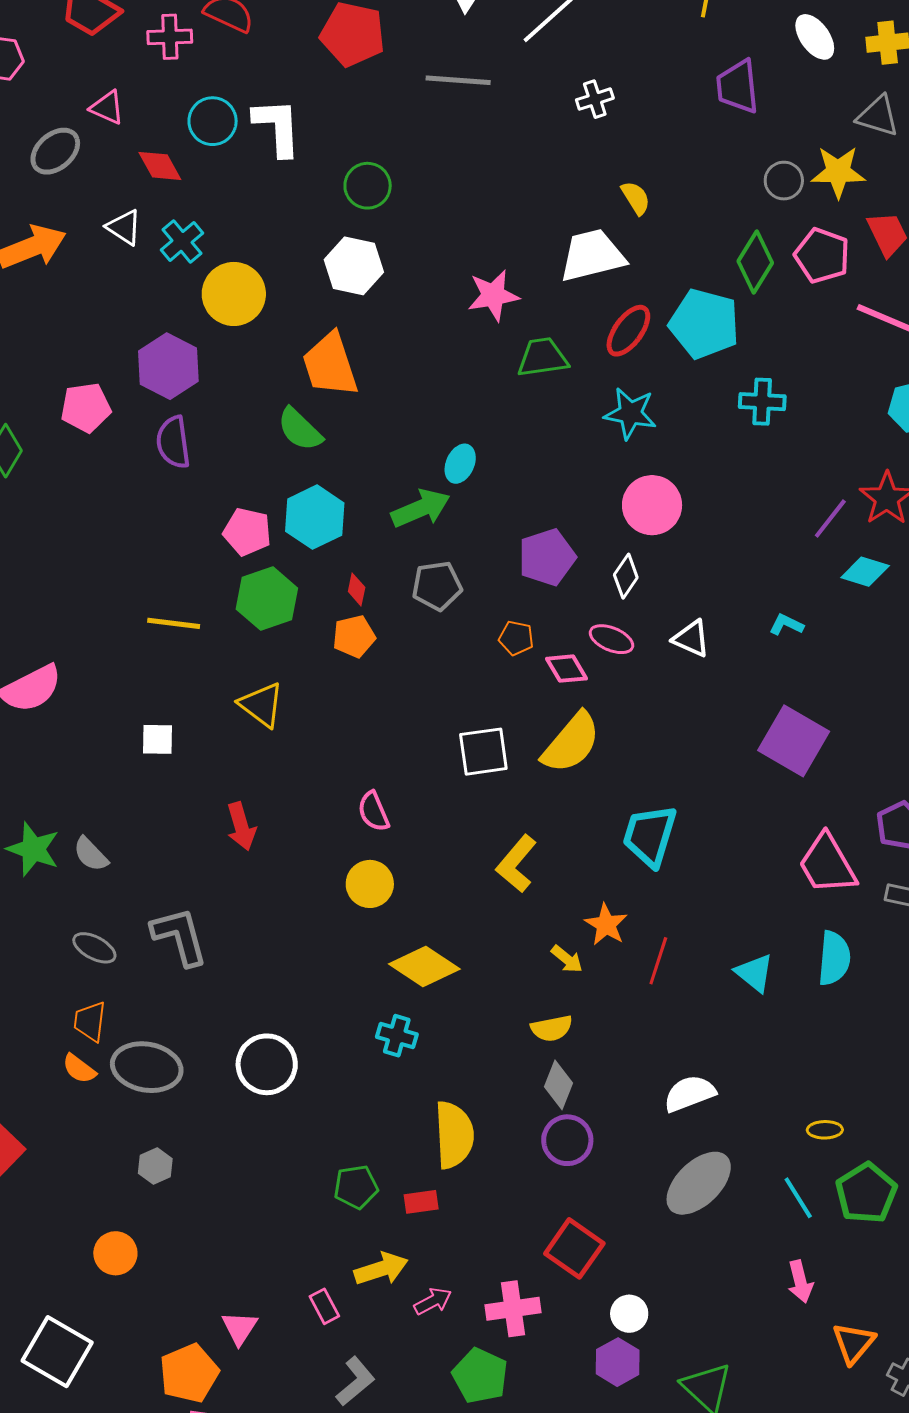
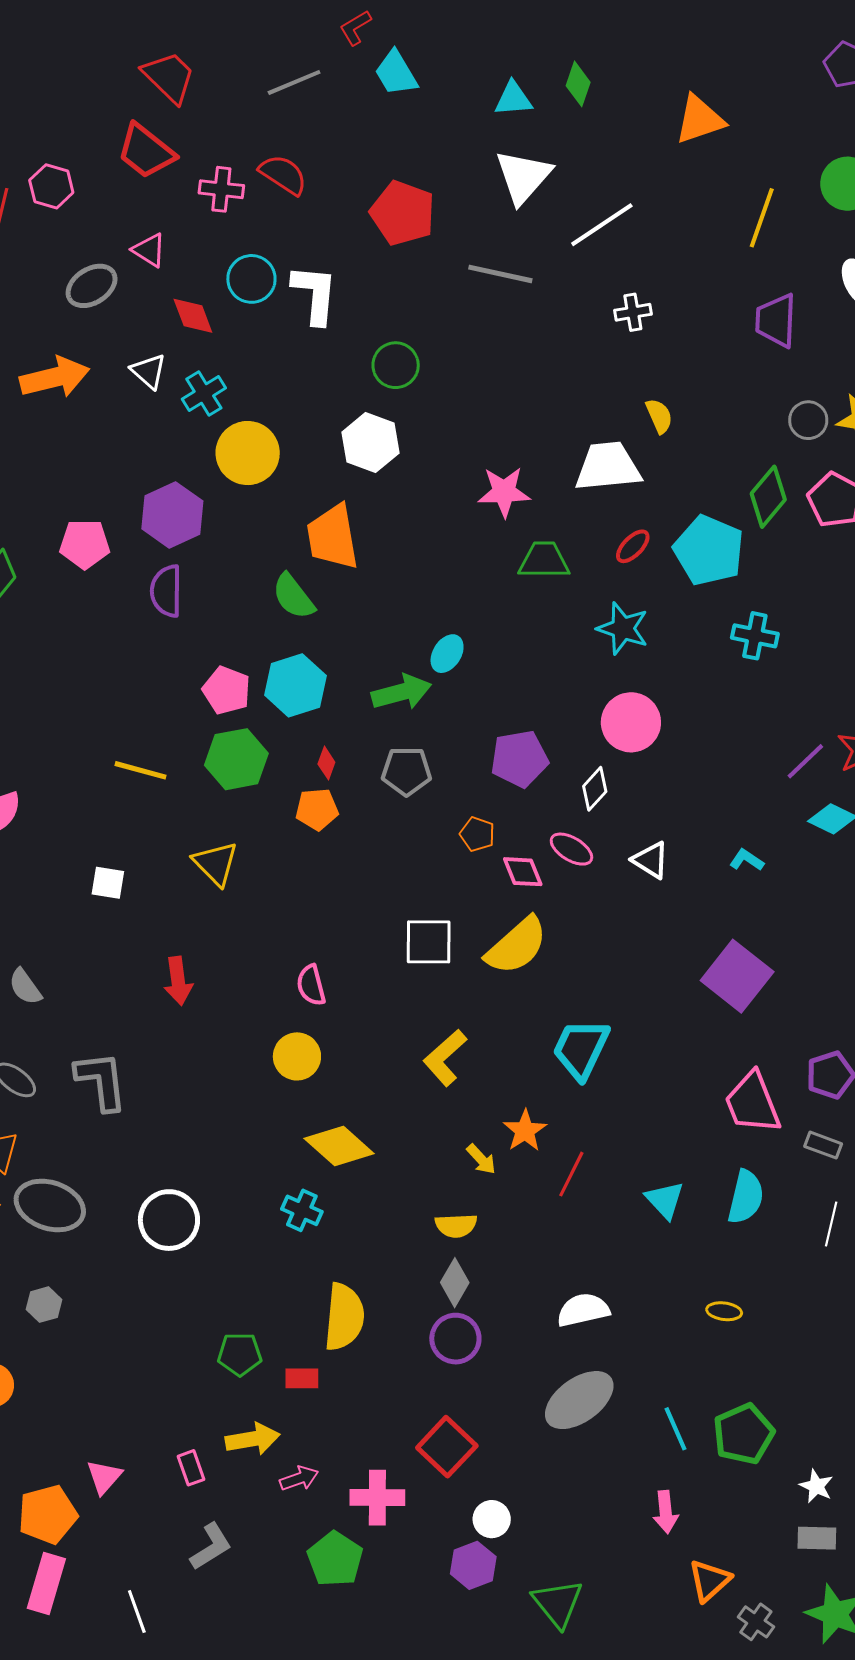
red ellipse: (628, 331) -> (633, 546), size x0.7
yellow ellipse: (825, 1130) -> (724, 1311), moved

